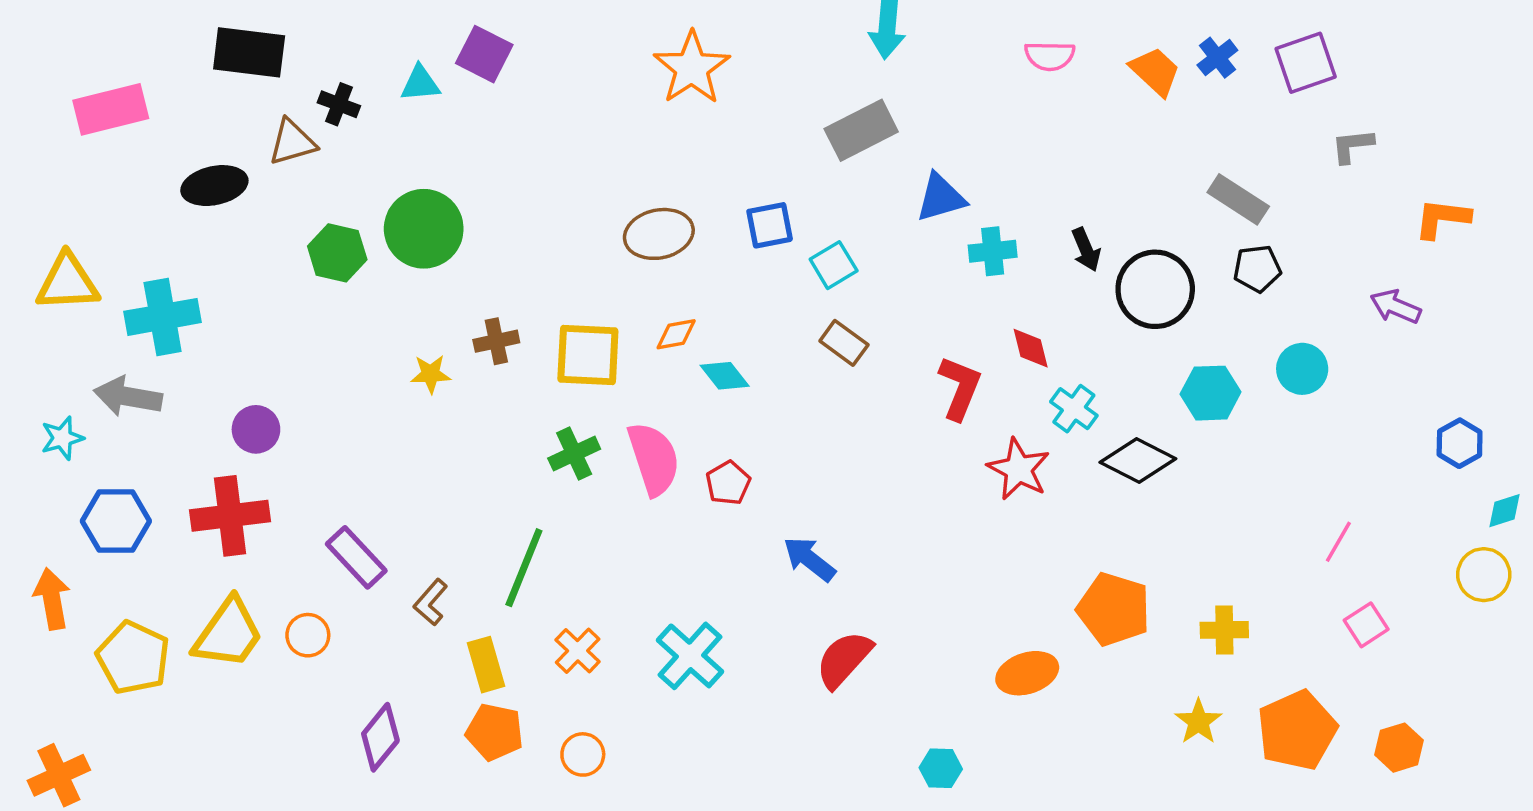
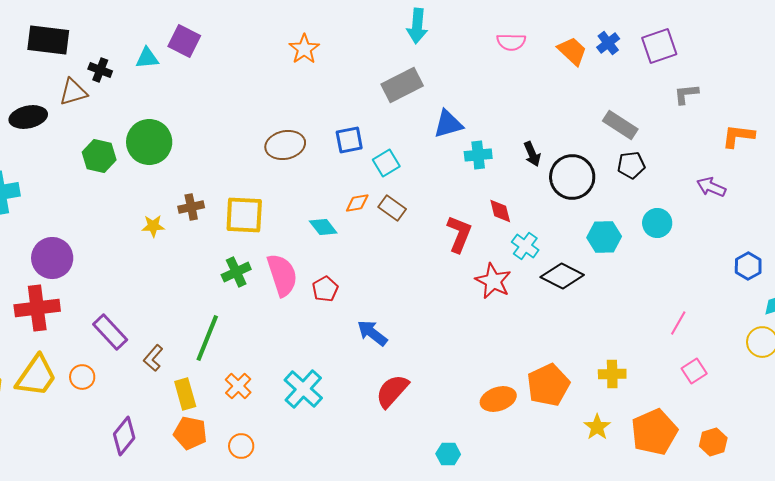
orange star: (692, 68) -> (304, 49), size x0.7
orange diamond: (676, 334) -> (357, 203), moved
purple circle: (256, 429) -> (52, 258), size x1.5
orange pentagon: (1114, 609) -> (548, 385), moved, turned 30

